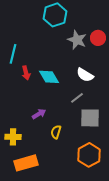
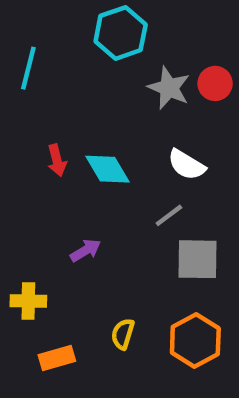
cyan line: (13, 54) -> (28, 68), moved
yellow semicircle: (56, 132) -> (123, 334), moved
orange rectangle: (26, 163) -> (57, 358), size x0.7

